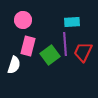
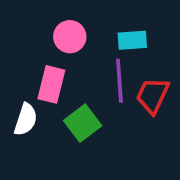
pink circle: (23, 20) -> (70, 37), moved
green square: (50, 55) -> (83, 123), moved

